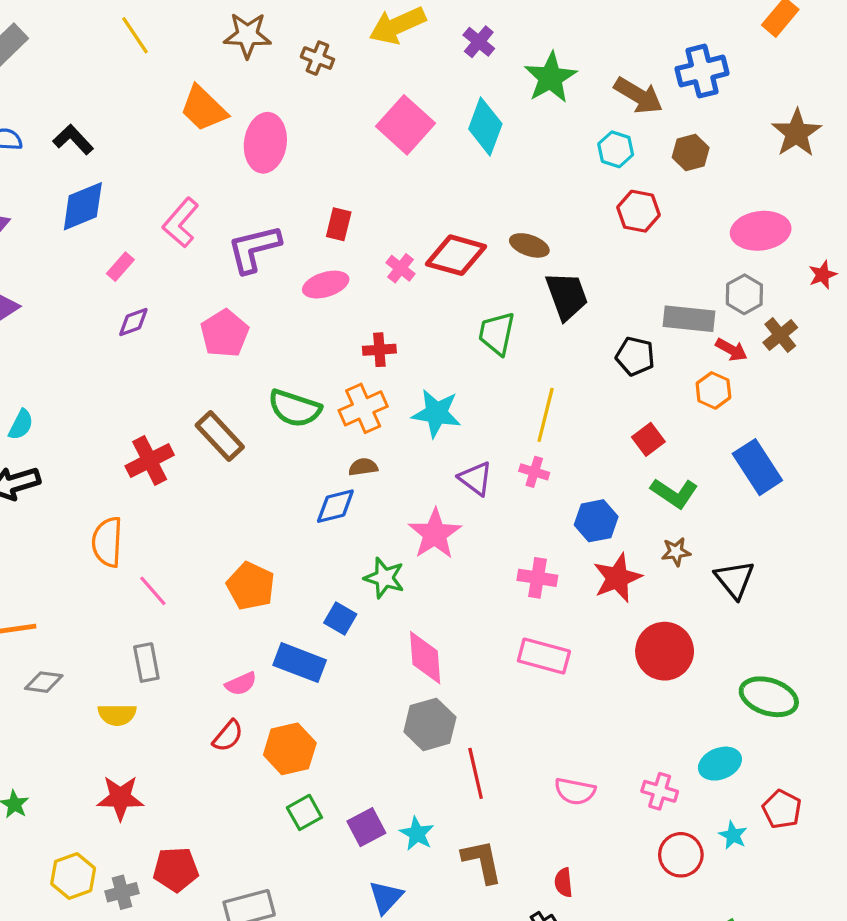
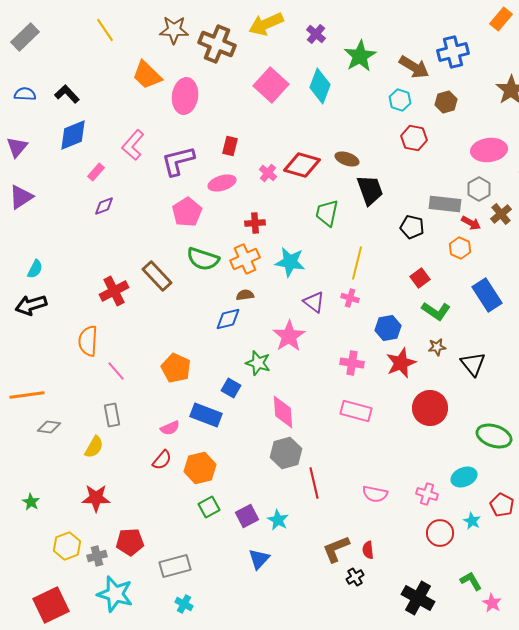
brown cross: (317, 58) -> (217, 44), size x1.8
pink pentagon: (225, 333) -> (187, 212), moved
yellow semicircle: (117, 715) -> (94, 447), turned -60
brown L-shape: (482, 861) -> (336, 549), moved, turned -100

